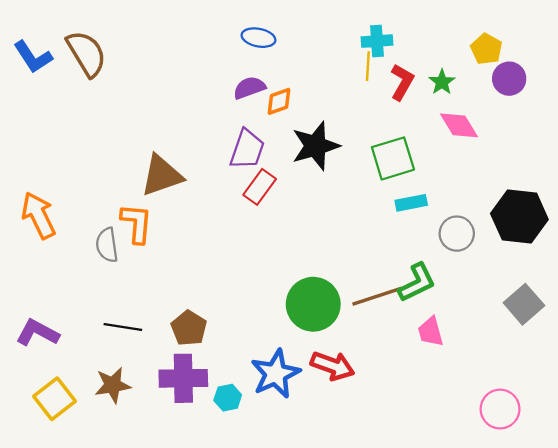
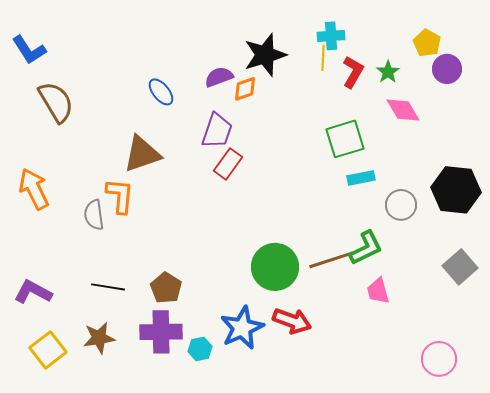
blue ellipse: (258, 38) -> (161, 92), moved, turned 40
brown semicircle: (86, 54) -> (56, 102), moved
black star: (315, 146) -> (265, 55), moved

